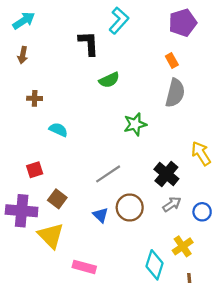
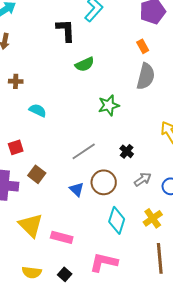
black cross: (166, 174) -> (127, 151), moved, size x0.6
yellow triangle: (51, 236) -> (31, 225), moved
cyan diamond: (155, 265) -> (117, 220), moved

